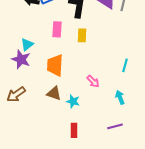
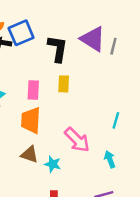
pink rectangle: (57, 29) -> (33, 90), moved
pink arrow: (93, 81) -> (77, 140), size x1.6

